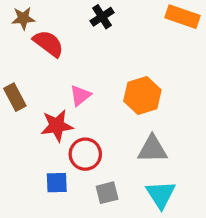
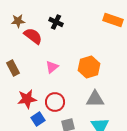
black cross: (102, 17) -> (56, 22), moved, turned -32
red star: (57, 126) -> (27, 99), moved
blue square: (57, 183) -> (38, 119), turned -32

